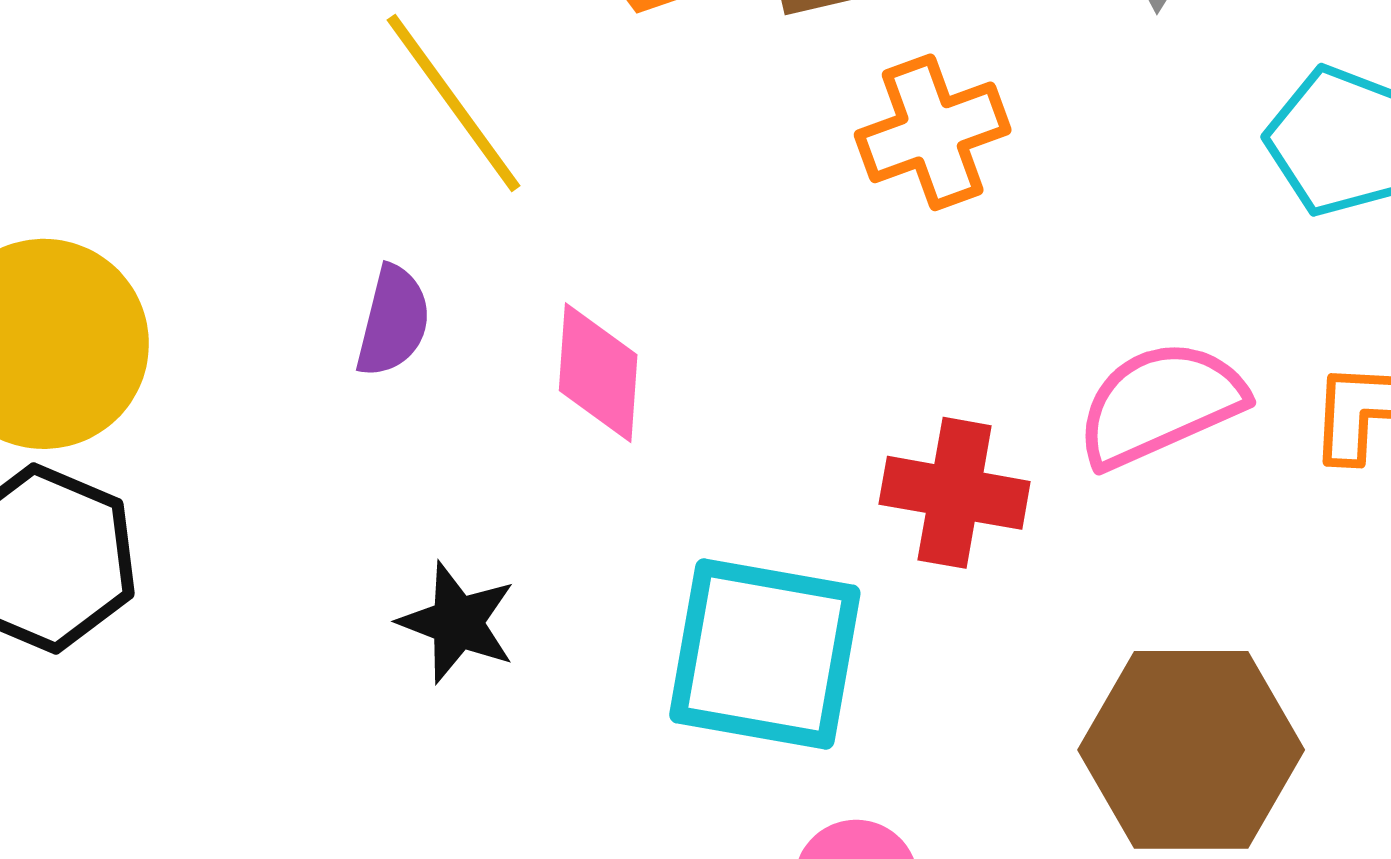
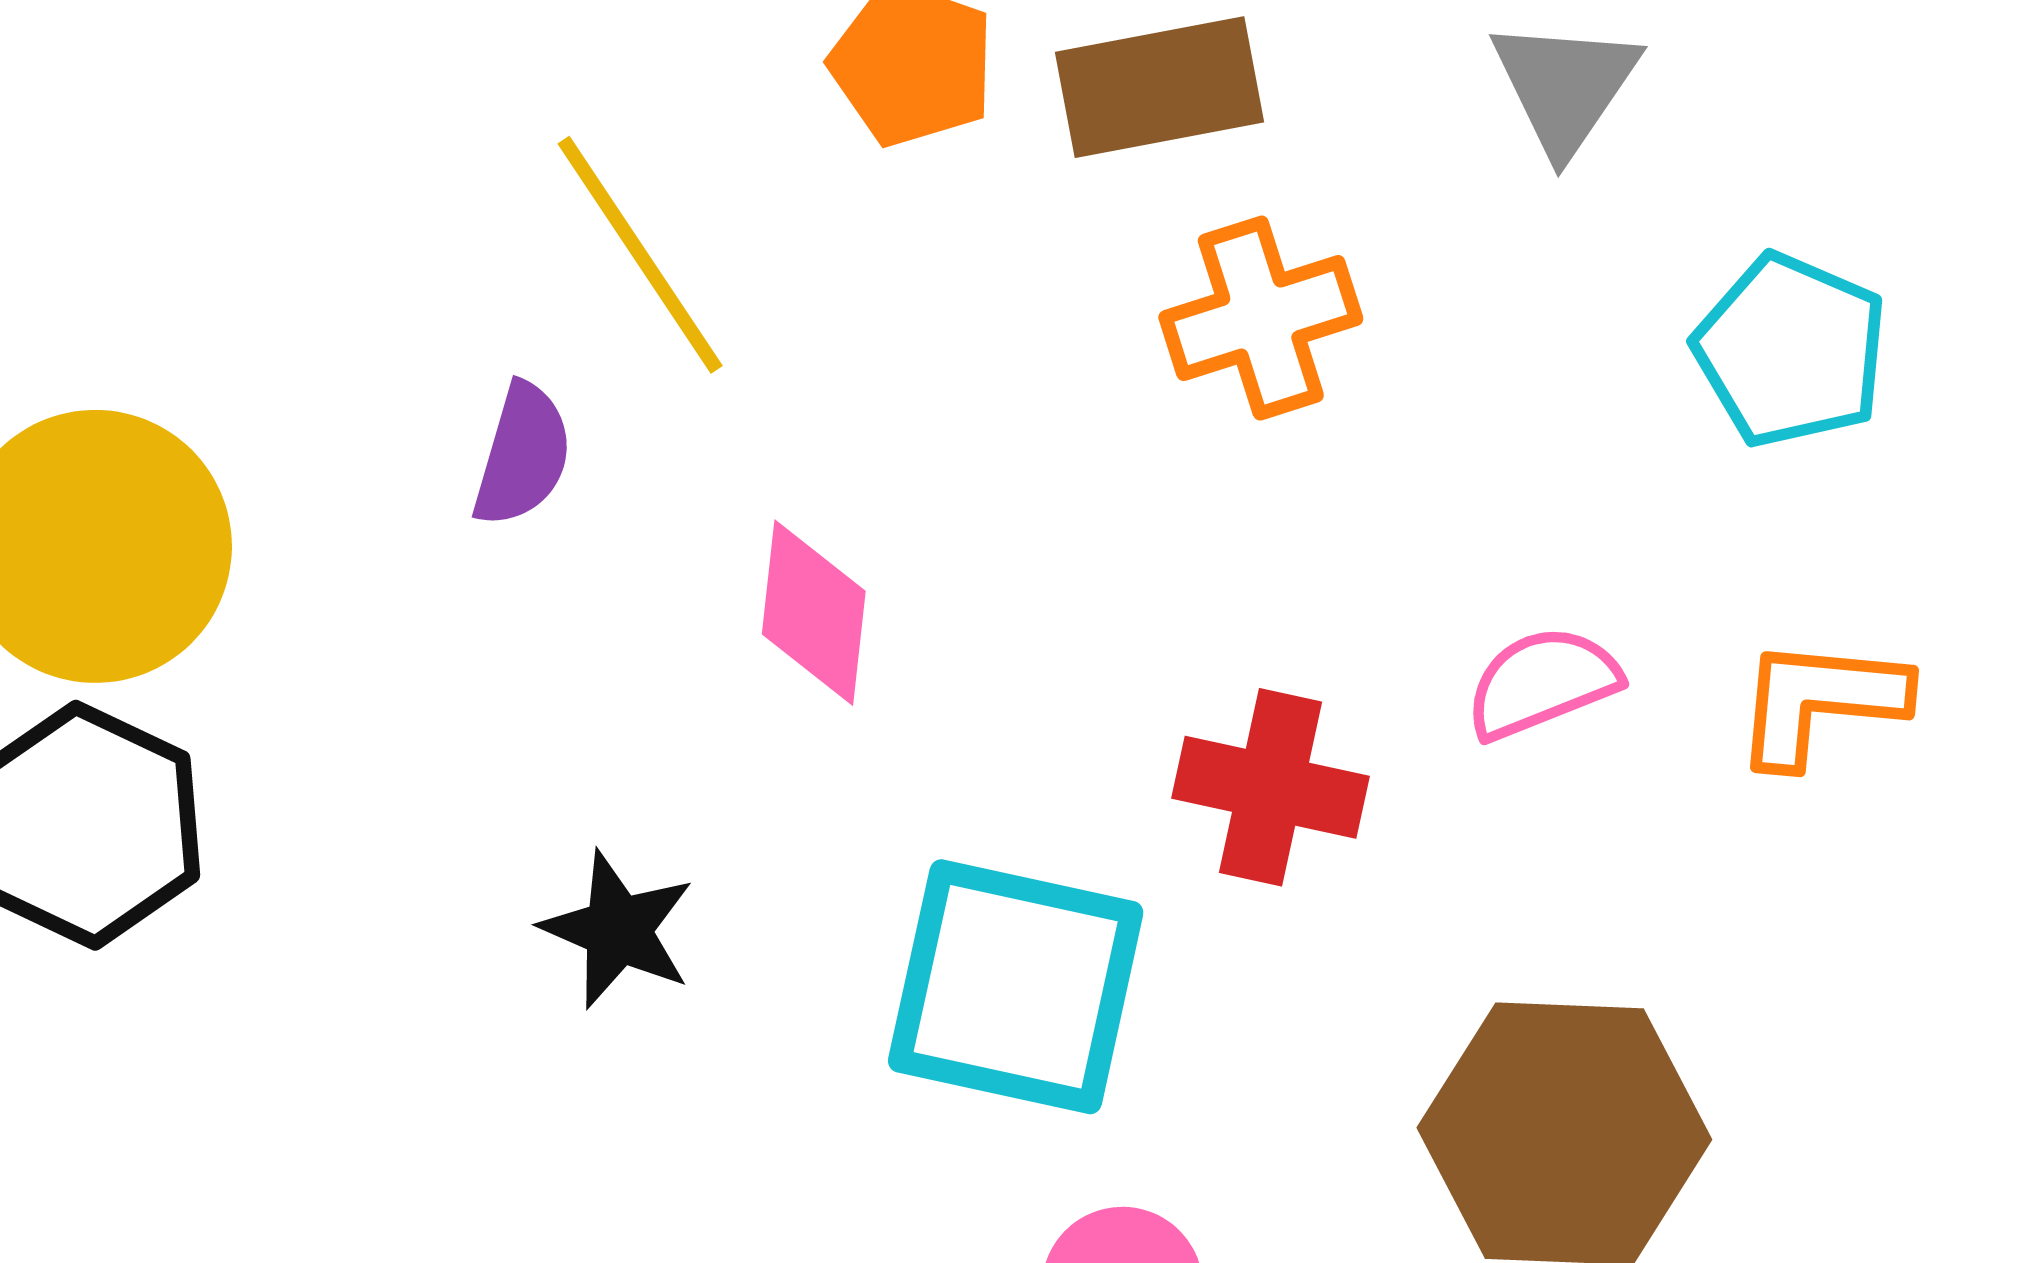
purple semicircle: (393, 321) -> (523, 455), moved
pink semicircle: (1160, 404) -> (1542, 683), size x0.7

